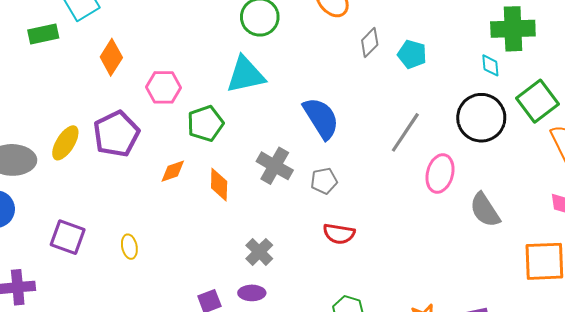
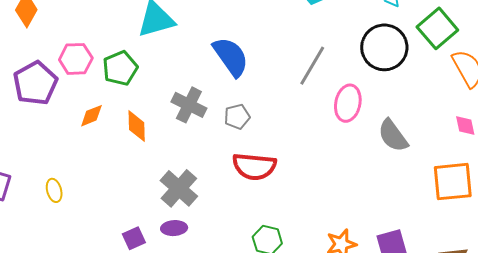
pink hexagon: (163, 87) -> (76, 59), moved
red semicircle: (339, 234) -> (254, 166), size x1.4
gray cross: (259, 252) -> (179, 188), size x1.4

